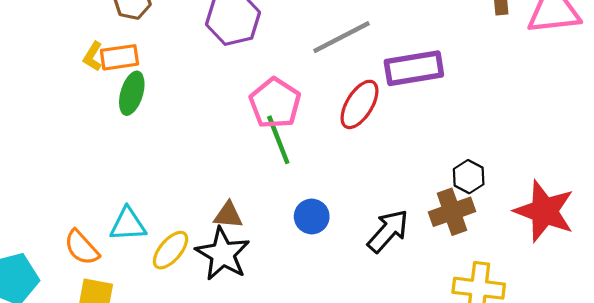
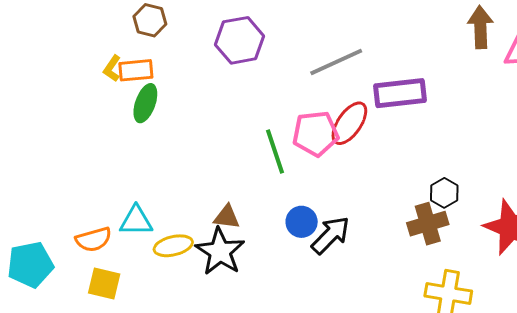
pink pentagon: (275, 103) -> (315, 134), moved, turned 30
black arrow: (388, 231) -> (331, 235), moved
orange semicircle: (82, 247) -> (93, 240), turned -66
yellow ellipse: (171, 250) -> (173, 246), turned 33

